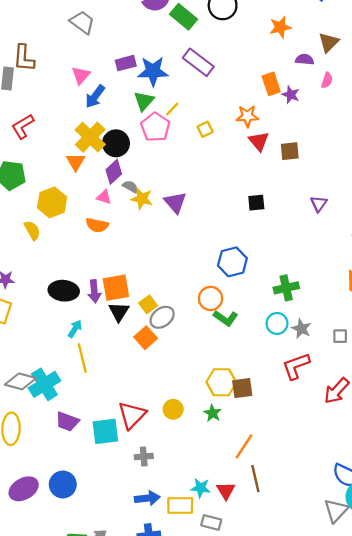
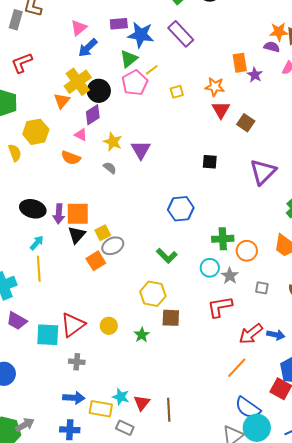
orange star: (280, 27) -> (279, 32), moved
brown square: (290, 151) -> (246, 123), turned 30
gray semicircle: (130, 187) -> (110, 168), moved
purple triangle: (319, 204) -> (263, 172), size x1.8
orange circle: (211, 298) -> (247, 251), moved
yellow hexagon: (221, 382) -> (153, 294), moved
orange line: (244, 446) -> (237, 368), moved
brown line: (255, 479) -> (169, 410), moved

